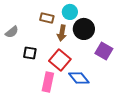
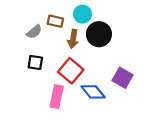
gray semicircle: (12, 32) -> (34, 32), moved
purple square: (104, 51) -> (123, 78), moved

